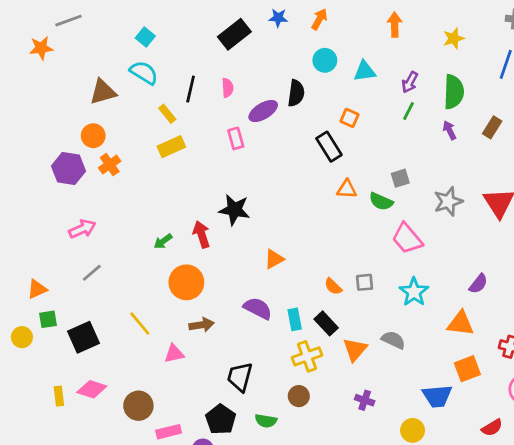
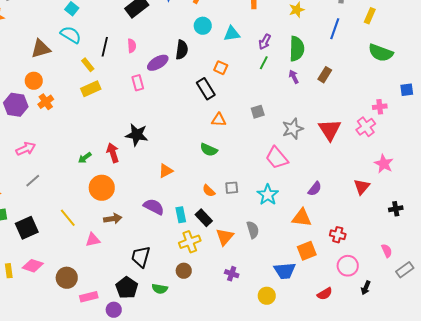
green semicircle: (381, 201) -> (209, 150), moved
pink trapezoid: (407, 238) -> (277, 158), moved
gray semicircle: (393, 340) -> (253, 230), turned 48

